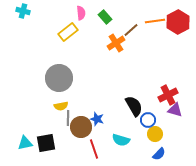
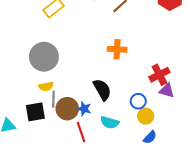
orange cross: (116, 43) -> (117, 49), moved, turned 36
black semicircle: (134, 106) -> (102, 90), moved
blue star: (97, 119) -> (84, 109), moved
black square: (46, 143) -> (35, 112), moved

